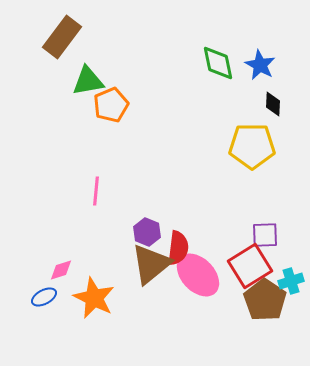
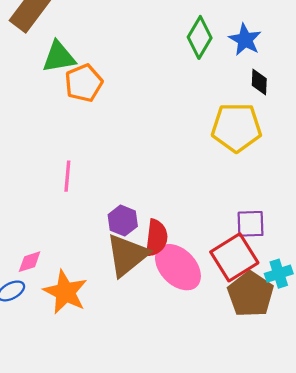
green diamond: (218, 63) -> (200, 37), turned 42

